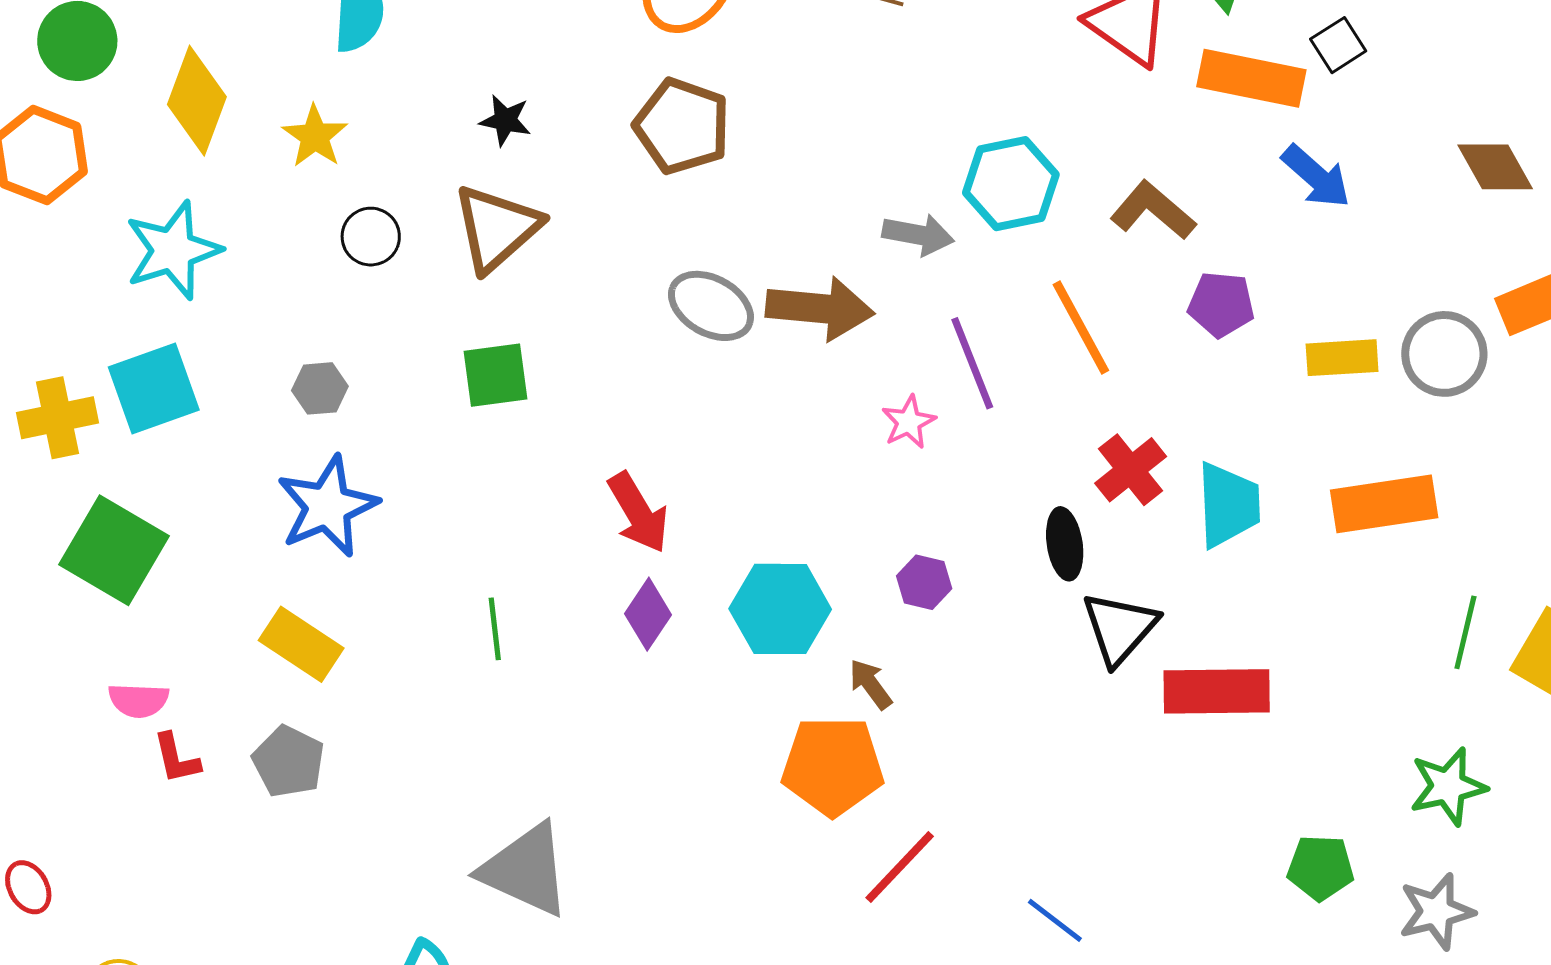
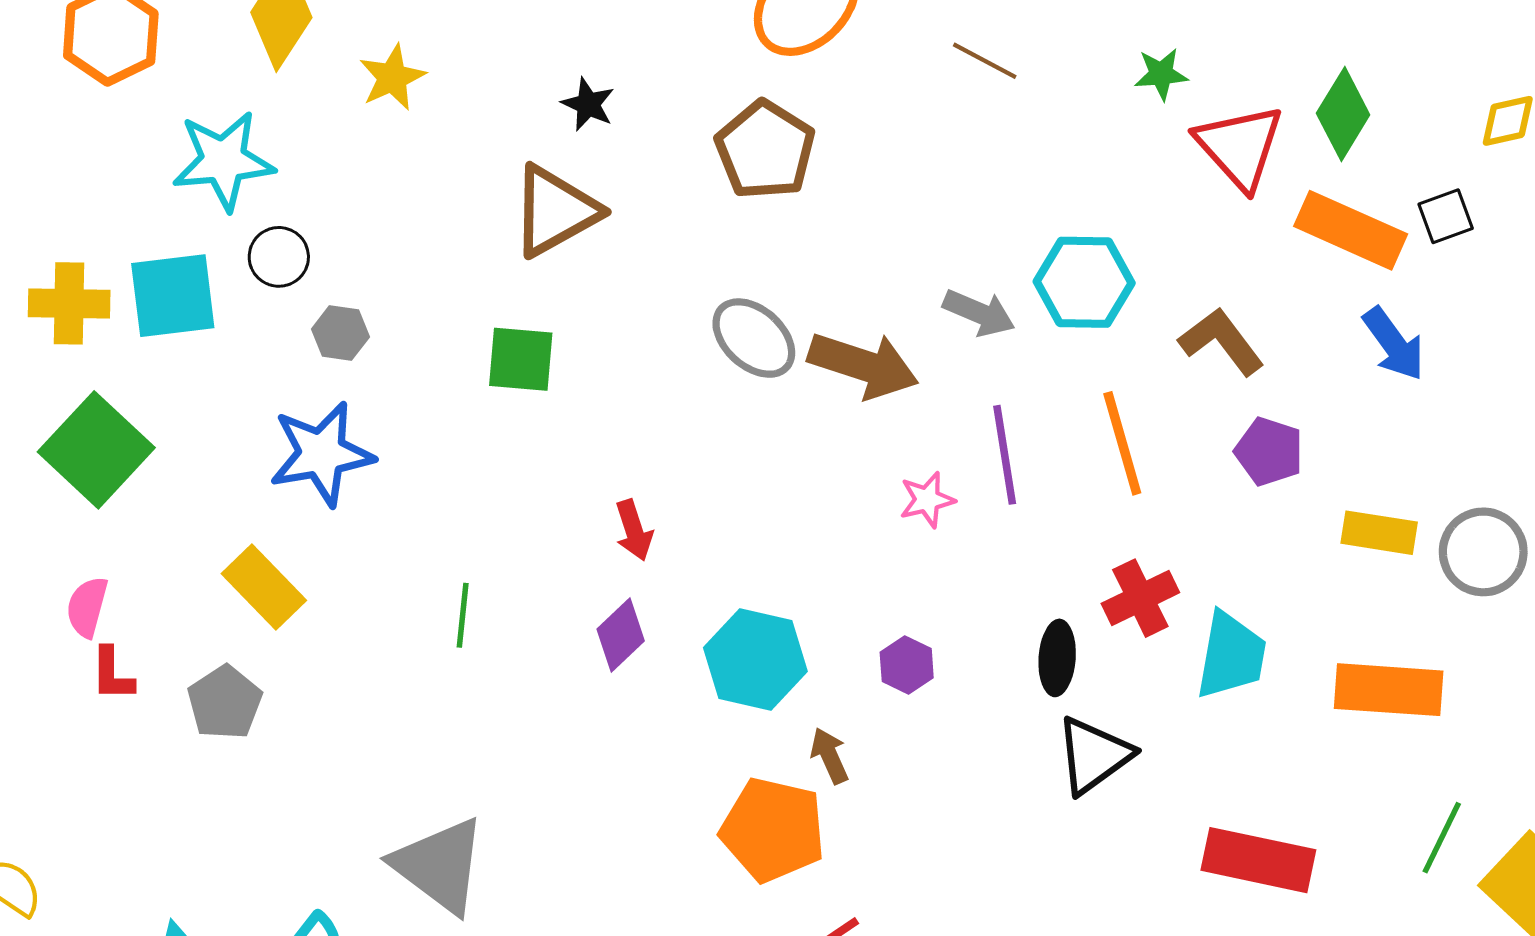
black circle: (371, 237) -> (279, 257), moved
red arrow: (638, 513) -> (634, 530), size x0.7
red rectangle: (1217, 691) -> (1258, 860), moved
pink semicircle: (138, 700) -> (87, 607), turned 90

